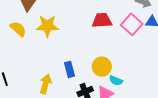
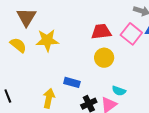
yellow circle: (102, 67) -> (104, 58), moved
blue rectangle: (70, 69) -> (72, 82), turned -56

